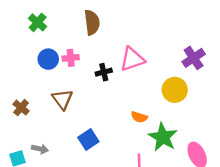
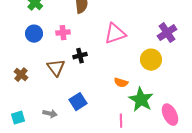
blue circle: (48, 59) -> (34, 34), moved
black cross: (104, 72) -> (80, 56), moved
gray arrow: (40, 149) -> (50, 114), moved

